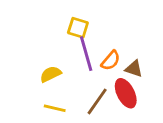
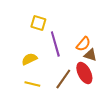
yellow square: (78, 28) -> (38, 23), moved
orange semicircle: (111, 60) -> (83, 44), moved

